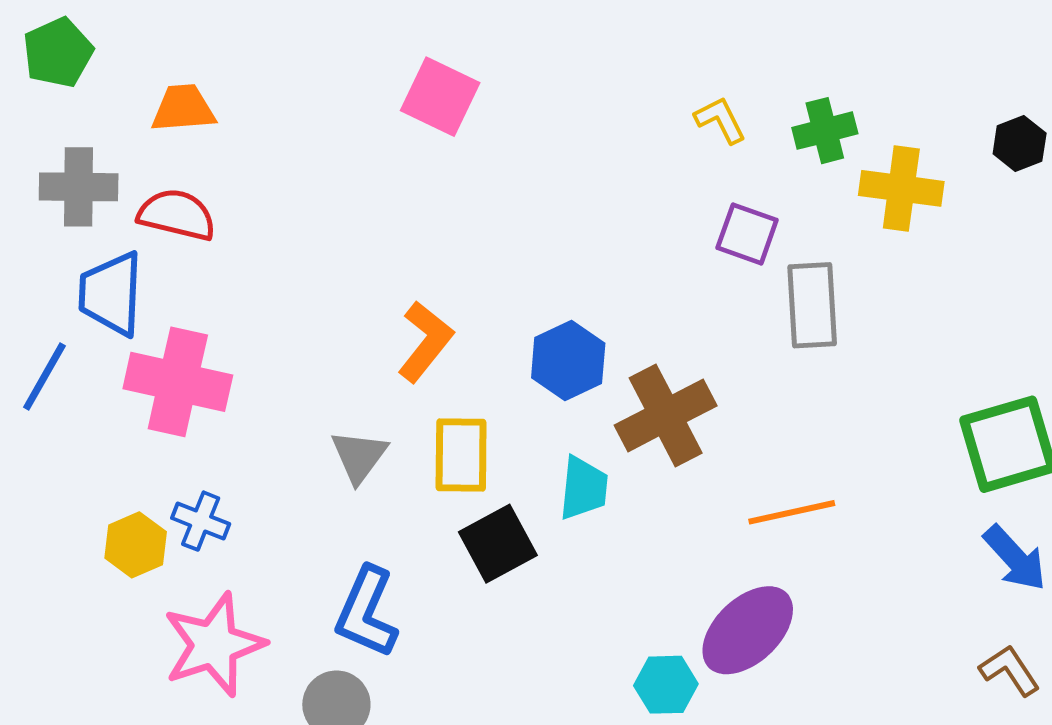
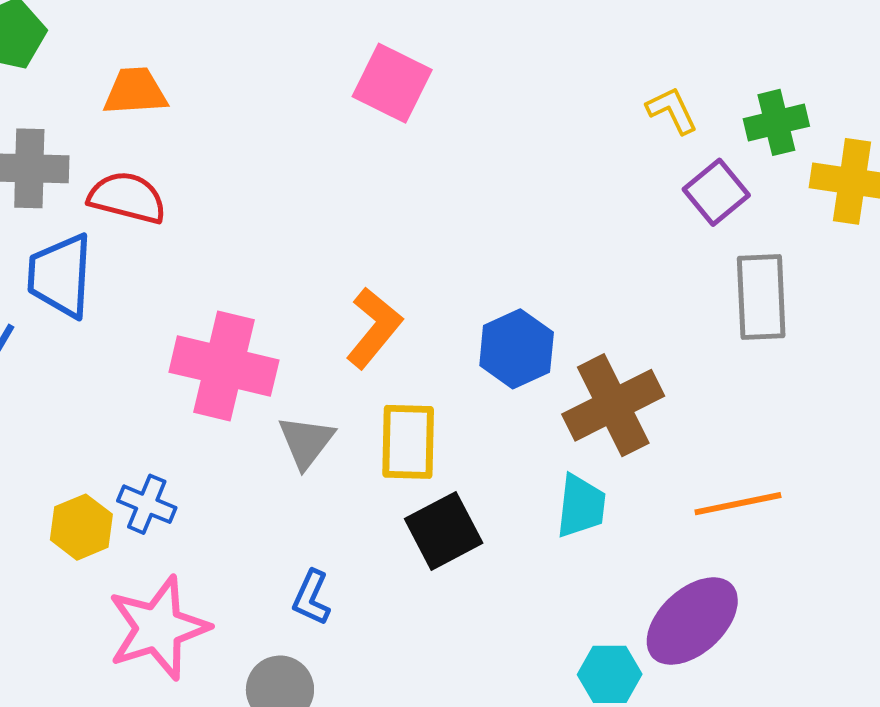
purple square: (747, 234) -> (716, 192), moved, turned 30
pink cross: (178, 382) -> (224, 366), moved
cyan trapezoid: (584, 488) -> (581, 506), moved
blue L-shape: (367, 612) -> (311, 598), size x0.6

